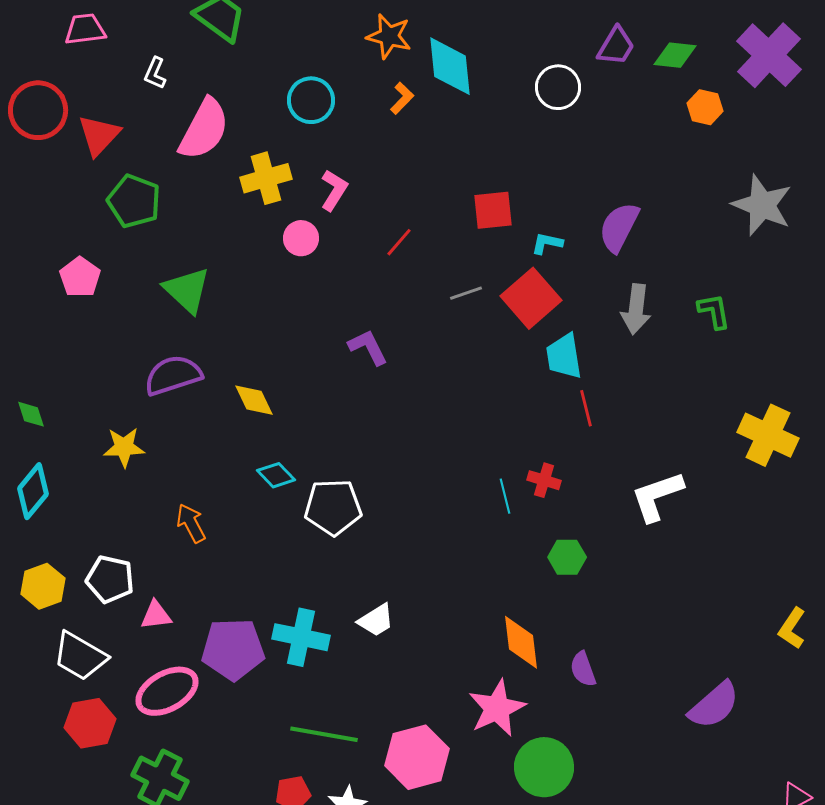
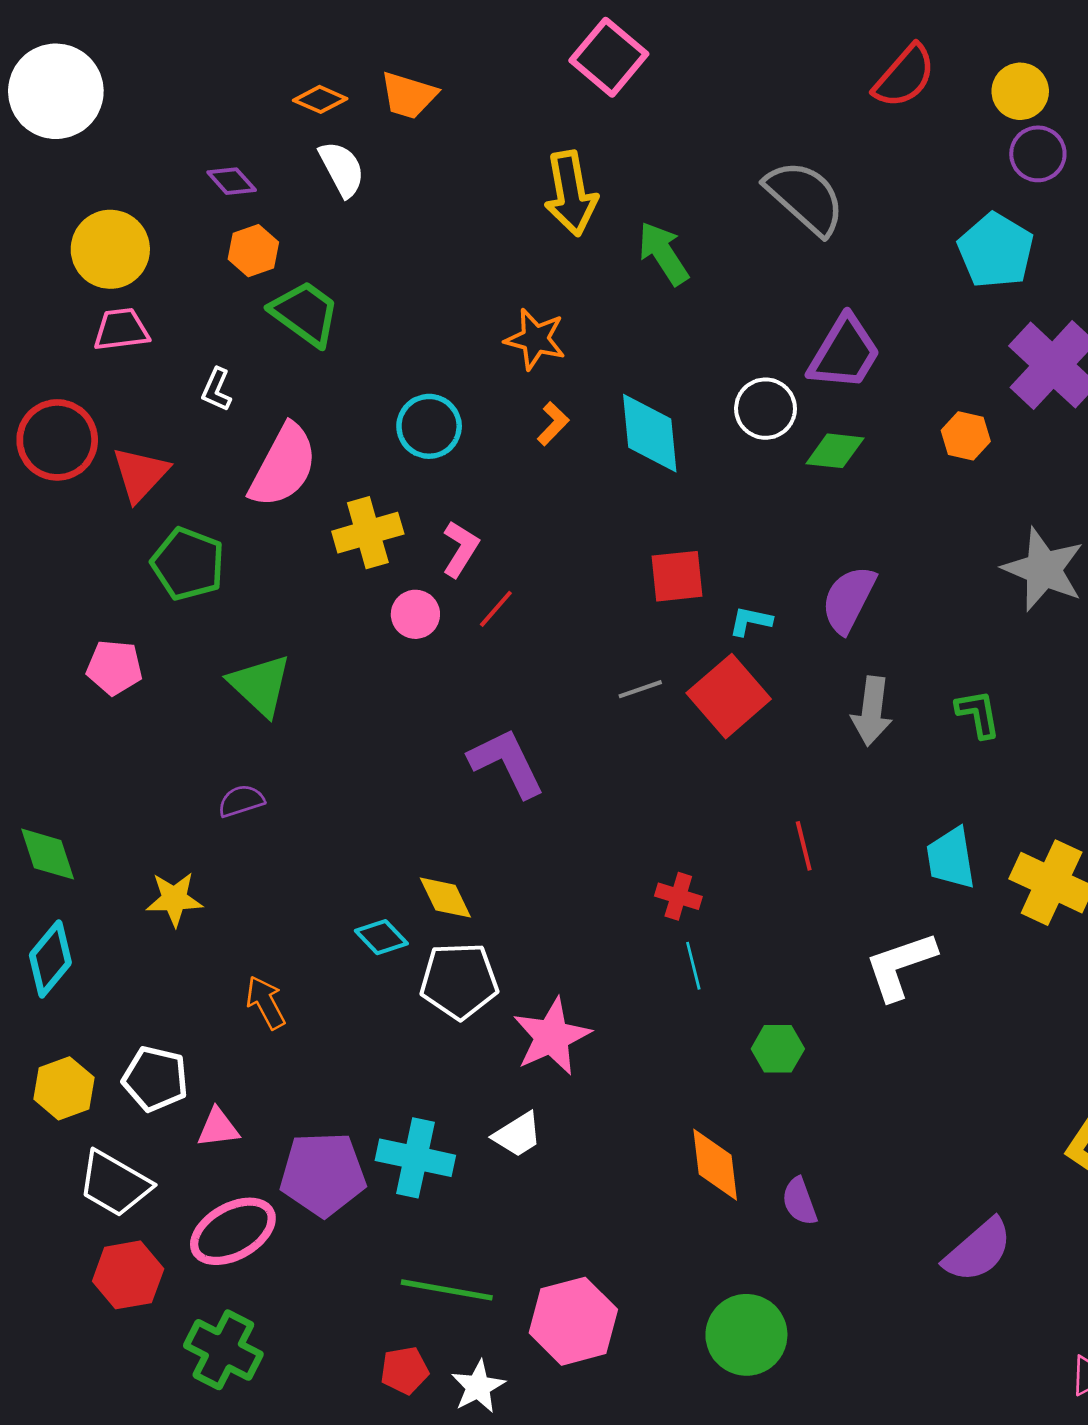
purple trapezoid: (616, 46) -> (845, 353), size x1.4
green diamond: (675, 55) -> (835, 451), moved
cyan diamond: (450, 66) -> (650, 433), moved
red line: (399, 242) -> (496, 609), moved
pink pentagon: (80, 277) -> (114, 667), turned -30
purple L-shape: (368, 347) -> (507, 763), size x1.4
cyan trapezoid: (564, 356) -> (951, 858), moved
purple semicircle: (173, 375) -> (241, 801), size x0.6
yellow diamond: (254, 400) -> (445, 898), moved
green diamond: (31, 414) -> (48, 854), size x1.5
red cross: (544, 480) -> (678, 896), moved
pink star: (497, 708) -> (552, 1037), moved

